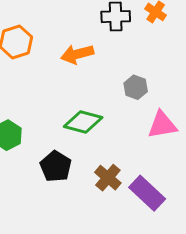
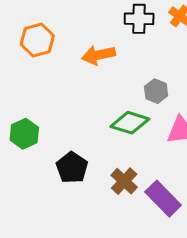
green diamond: (83, 122) -> (130, 123), moved

